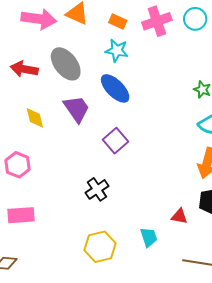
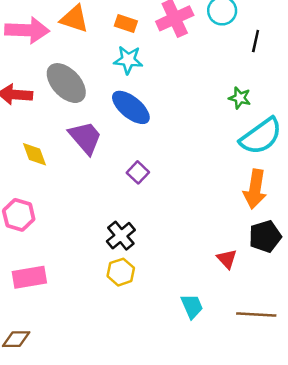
purple square: (115, 141) -> (138, 172), size x0.7
red triangle: (179, 216) -> (227, 259), turned 42
cyan trapezoid: (149, 237) -> (192, 306), moved
yellow hexagon: (100, 247) -> (121, 272), moved, size x0.7

